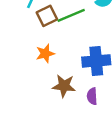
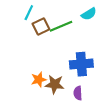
orange star: (45, 53) -> (39, 80), moved

